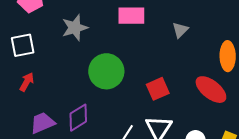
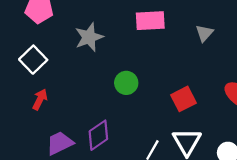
white square: (23, 45) -> (33, 60), turned -30
green circle: (106, 71) -> (126, 83), size x0.6

